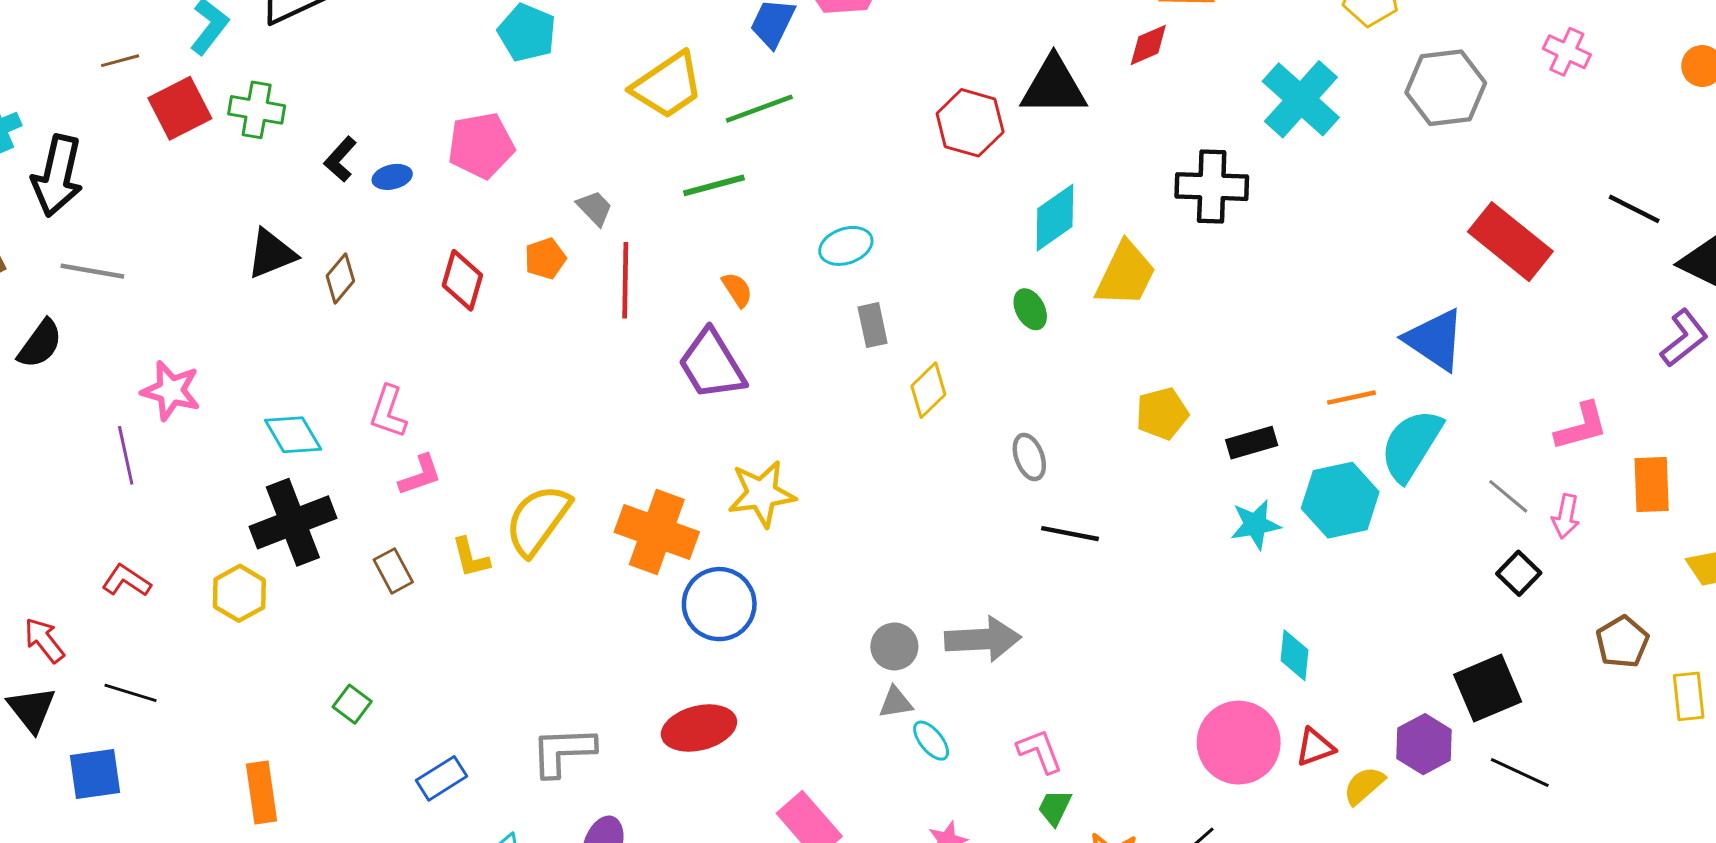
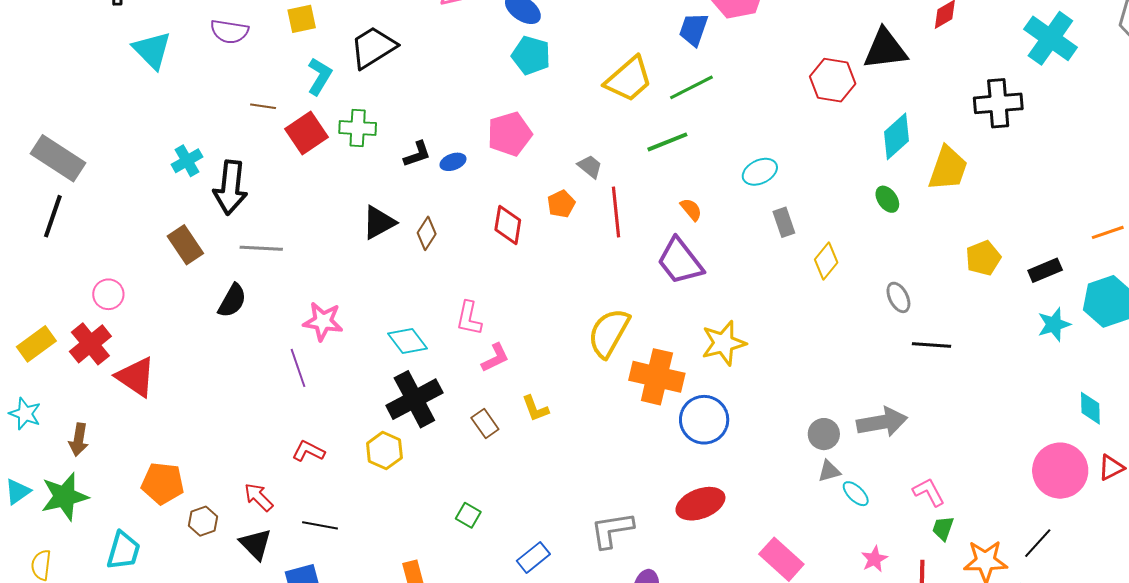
brown line: (120, 61) -> (263, 106), turned 30
black L-shape: (340, 159) -> (417, 154), turned -144
yellow semicircle: (538, 520) -> (609, 333), moved

